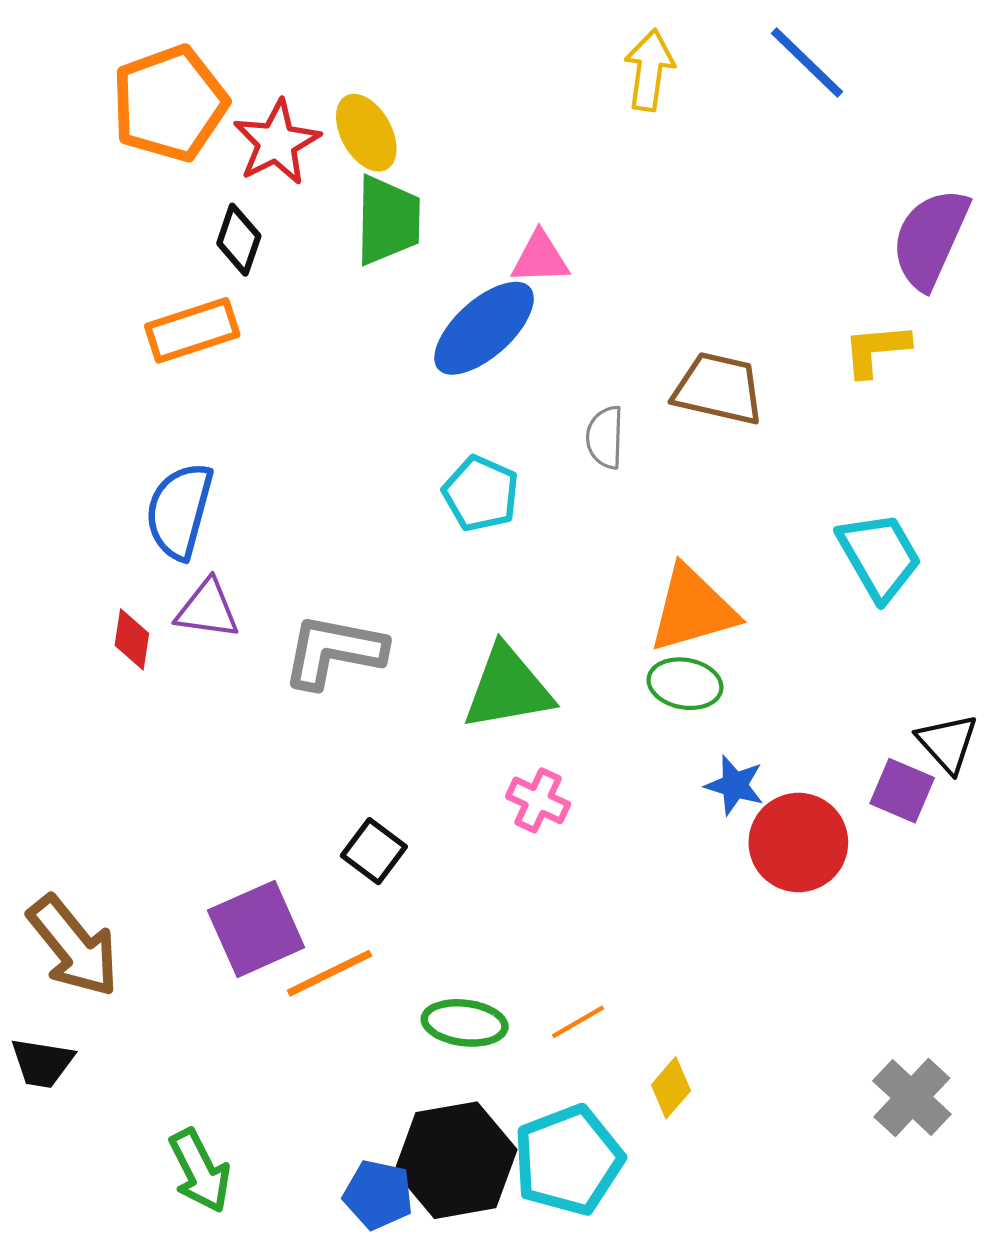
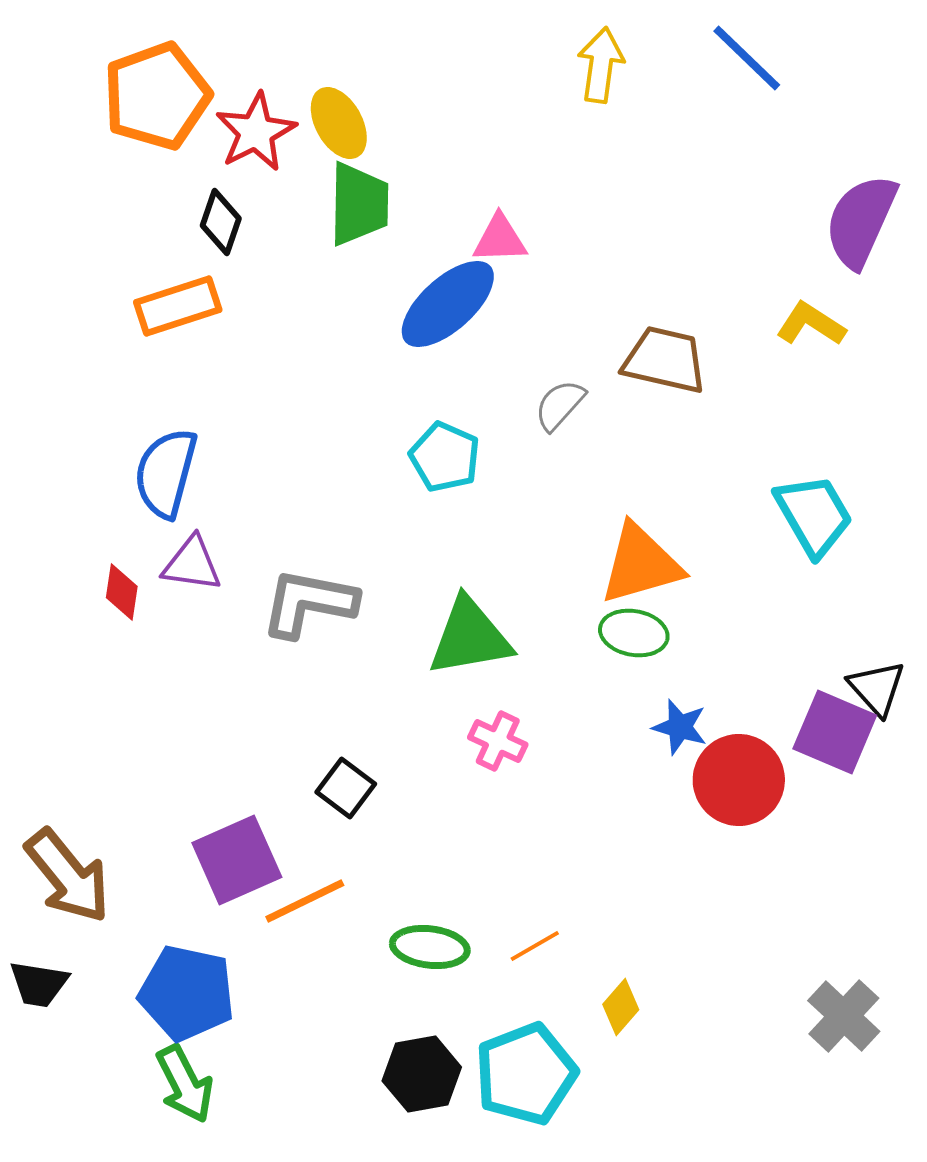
yellow L-shape: (876, 350) -> (811, 324), turned 38
gray semicircle: (605, 437) -> (560, 405), turned 40
purple square: (902, 791) -> (835, 732), size x1.4
black hexagon: (456, 1160) -> (422, 1074), size x0.7
blue pentagon: (378, 1195) -> (187, 993), moved, size x1.5

